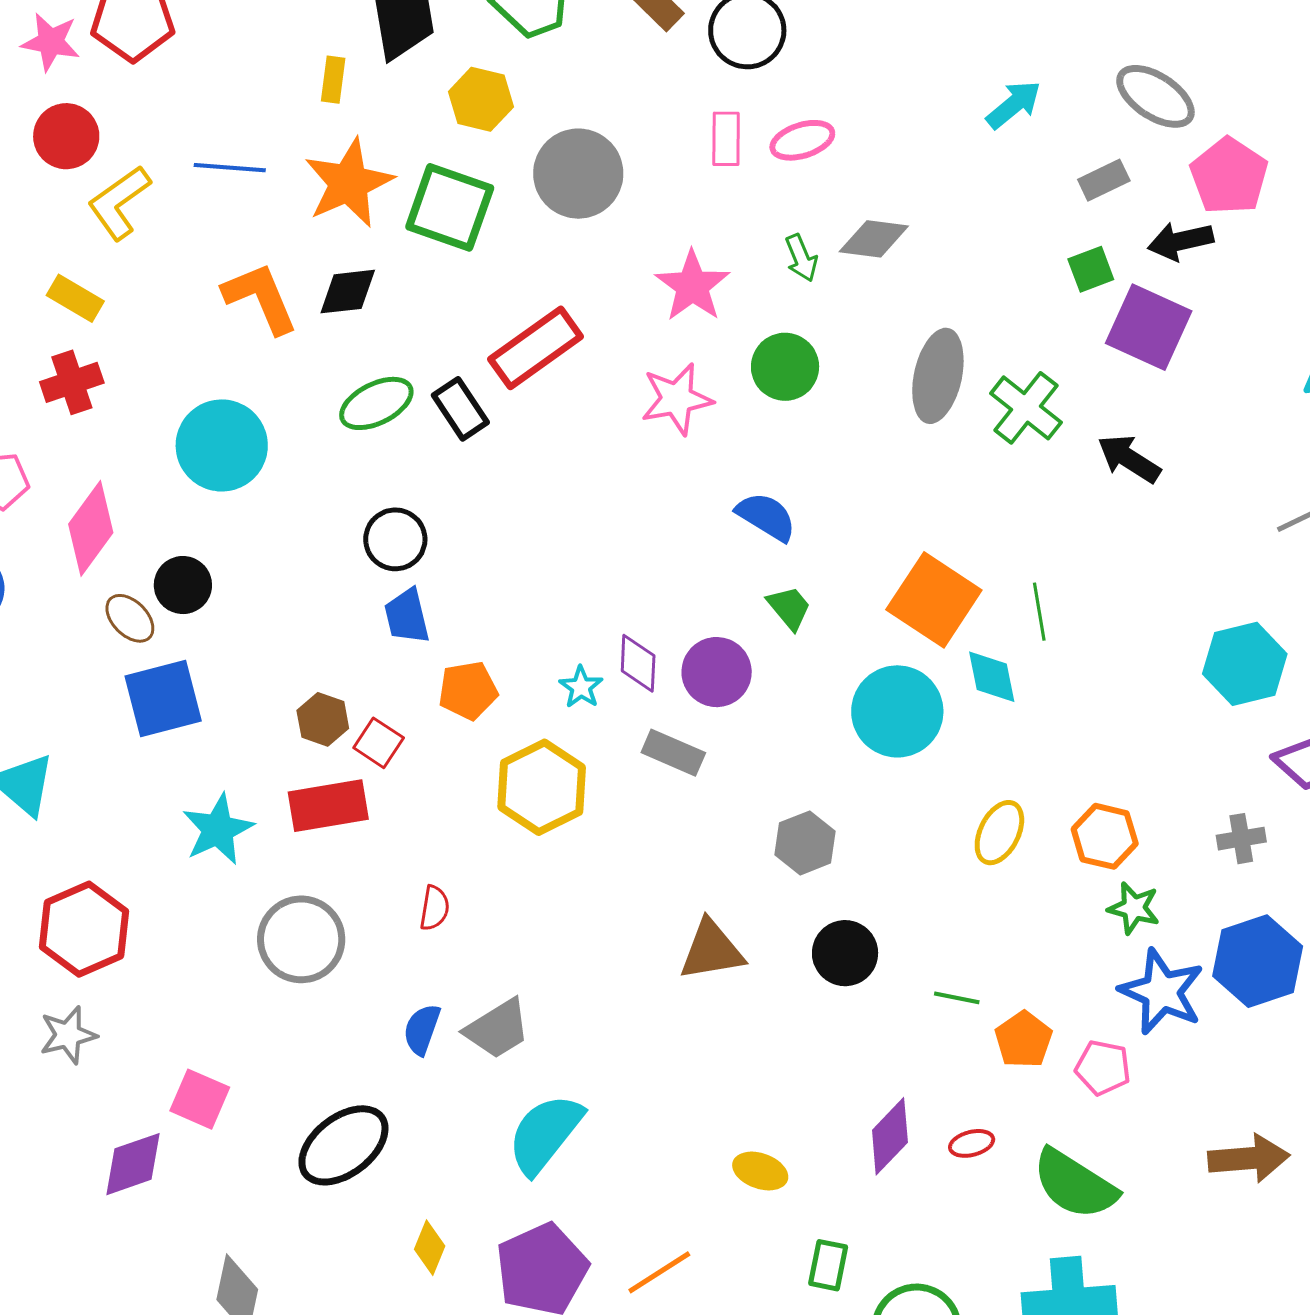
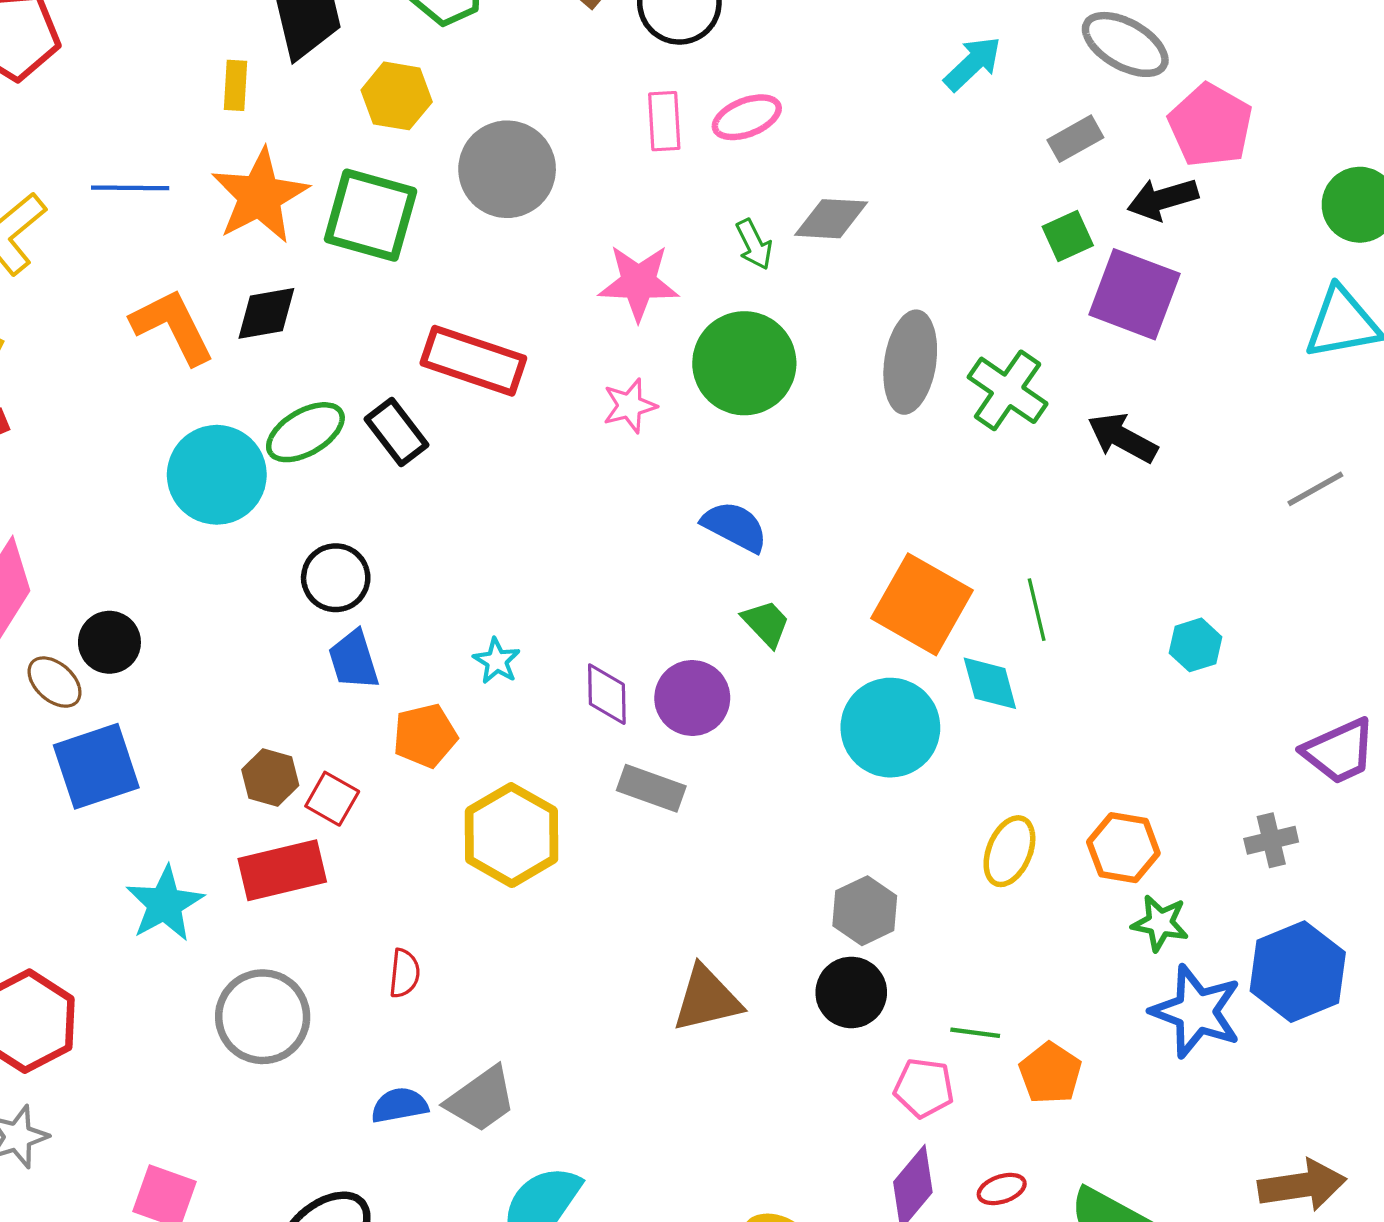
pink star: (692, 286) -> (639, 283), turned -30
red rectangle: (536, 348) -> (473, 361), turned 58
green circle: (785, 367) -> (744, 363), size x1.4
pink star: (677, 399) -> (630, 406), size x0.7
cyan circle: (222, 445) -> (217, 475), moved
cyan hexagon: (1245, 664) -> (1195, 645), moved, size x0.6
cyan star: (581, 687) -> (497, 661), moved
gray hexagon: (805, 843) -> (865, 911), moved
blue semicircle: (422, 1029) -> (400, 1105), turned 64
pink pentagon: (1103, 1068) -> (924, 1088), moved

